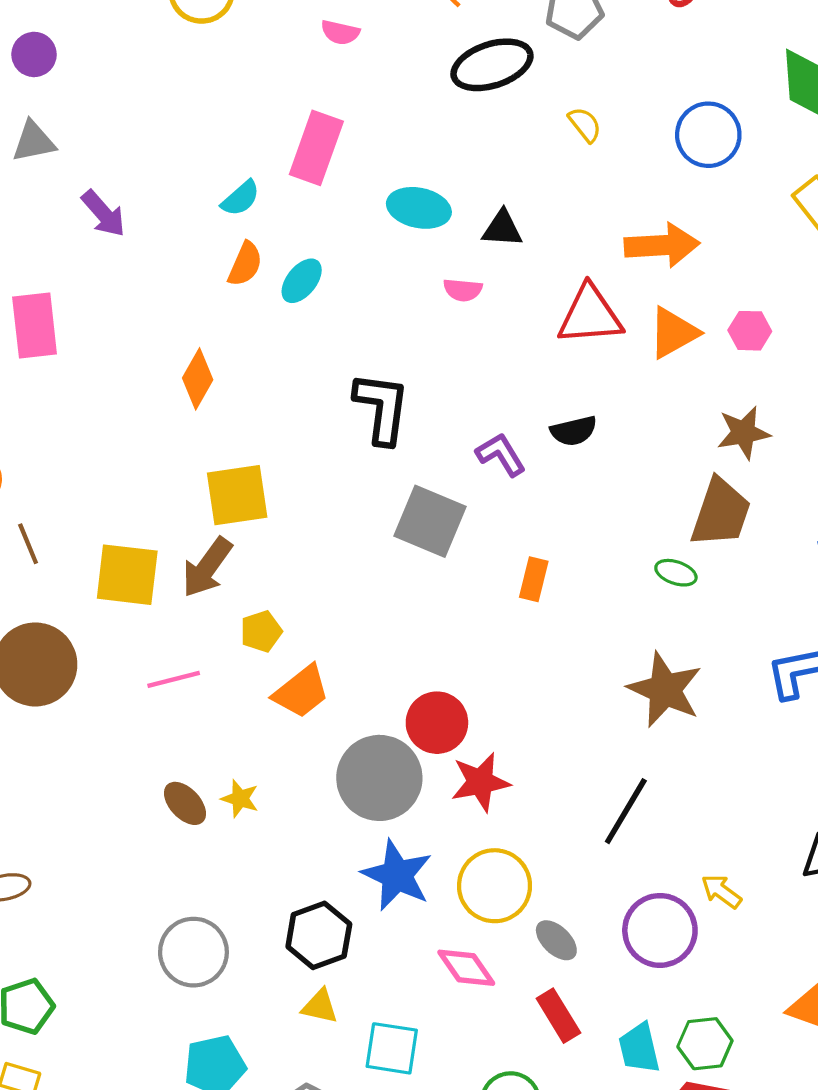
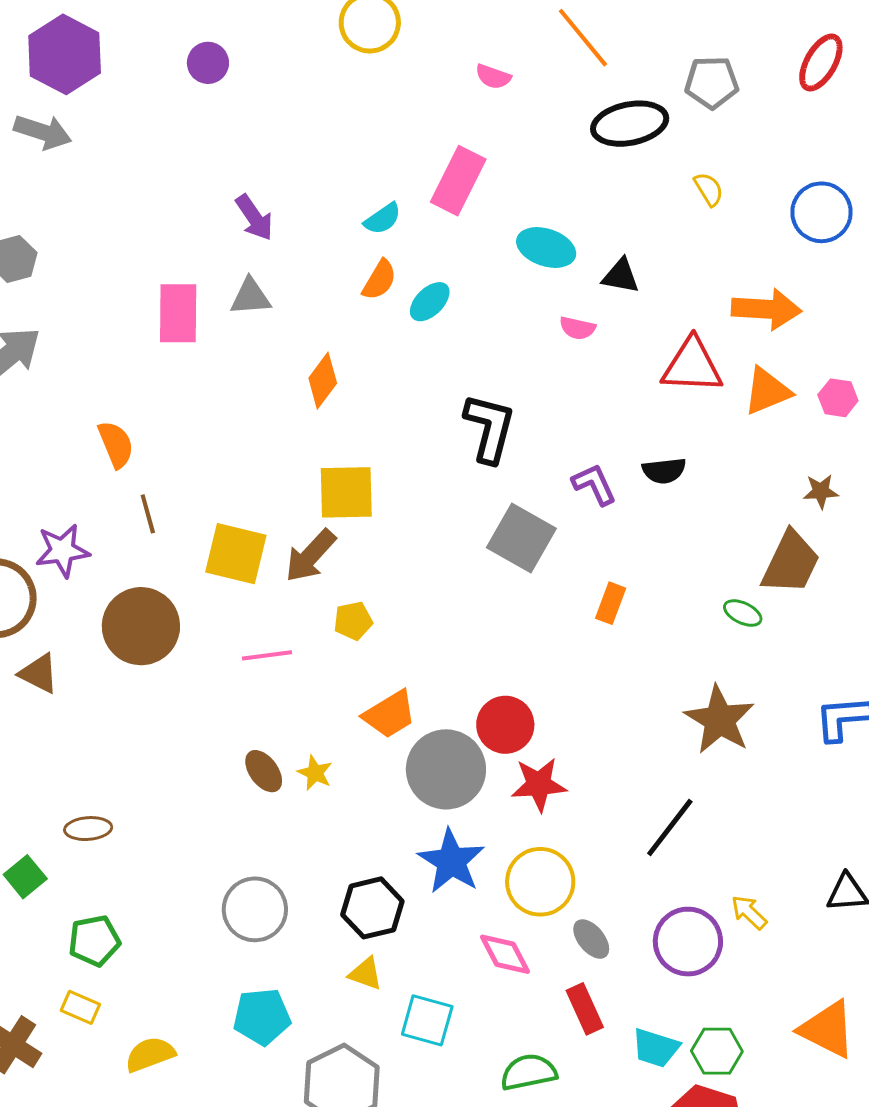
gray triangle: (34, 142) -> (250, 297), moved
brown star: (744, 433) -> (821, 491), size x0.7
orange trapezoid: (301, 692) -> (390, 714), moved
cyan trapezoid: (639, 1048) -> (656, 1048), turned -66

